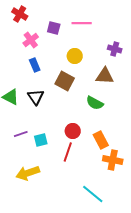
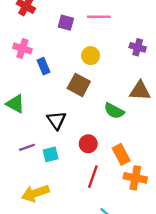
pink cross: (31, 40) -> (22, 48), moved, turned -35
brown triangle: (105, 76) -> (140, 91), moved
black triangle: (36, 97) -> (56, 120), moved
red line: (68, 152) -> (93, 177), moved

